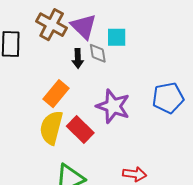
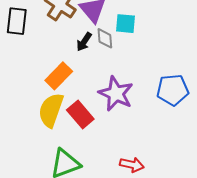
black arrow: (78, 58) -> (84, 42), turned 30

